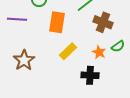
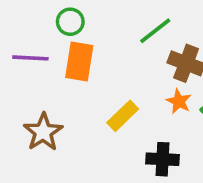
orange rectangle: (57, 22) -> (79, 62), moved
orange star: (99, 52) -> (179, 101), moved

